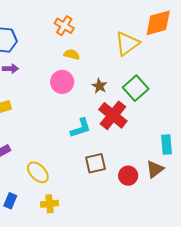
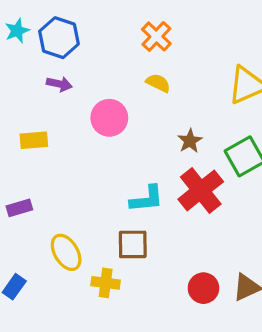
pink circle: (62, 82) -> (109, 118), moved
brown square: (95, 163) -> (133, 244), moved
yellow cross: (50, 204) -> (106, 283), moved

